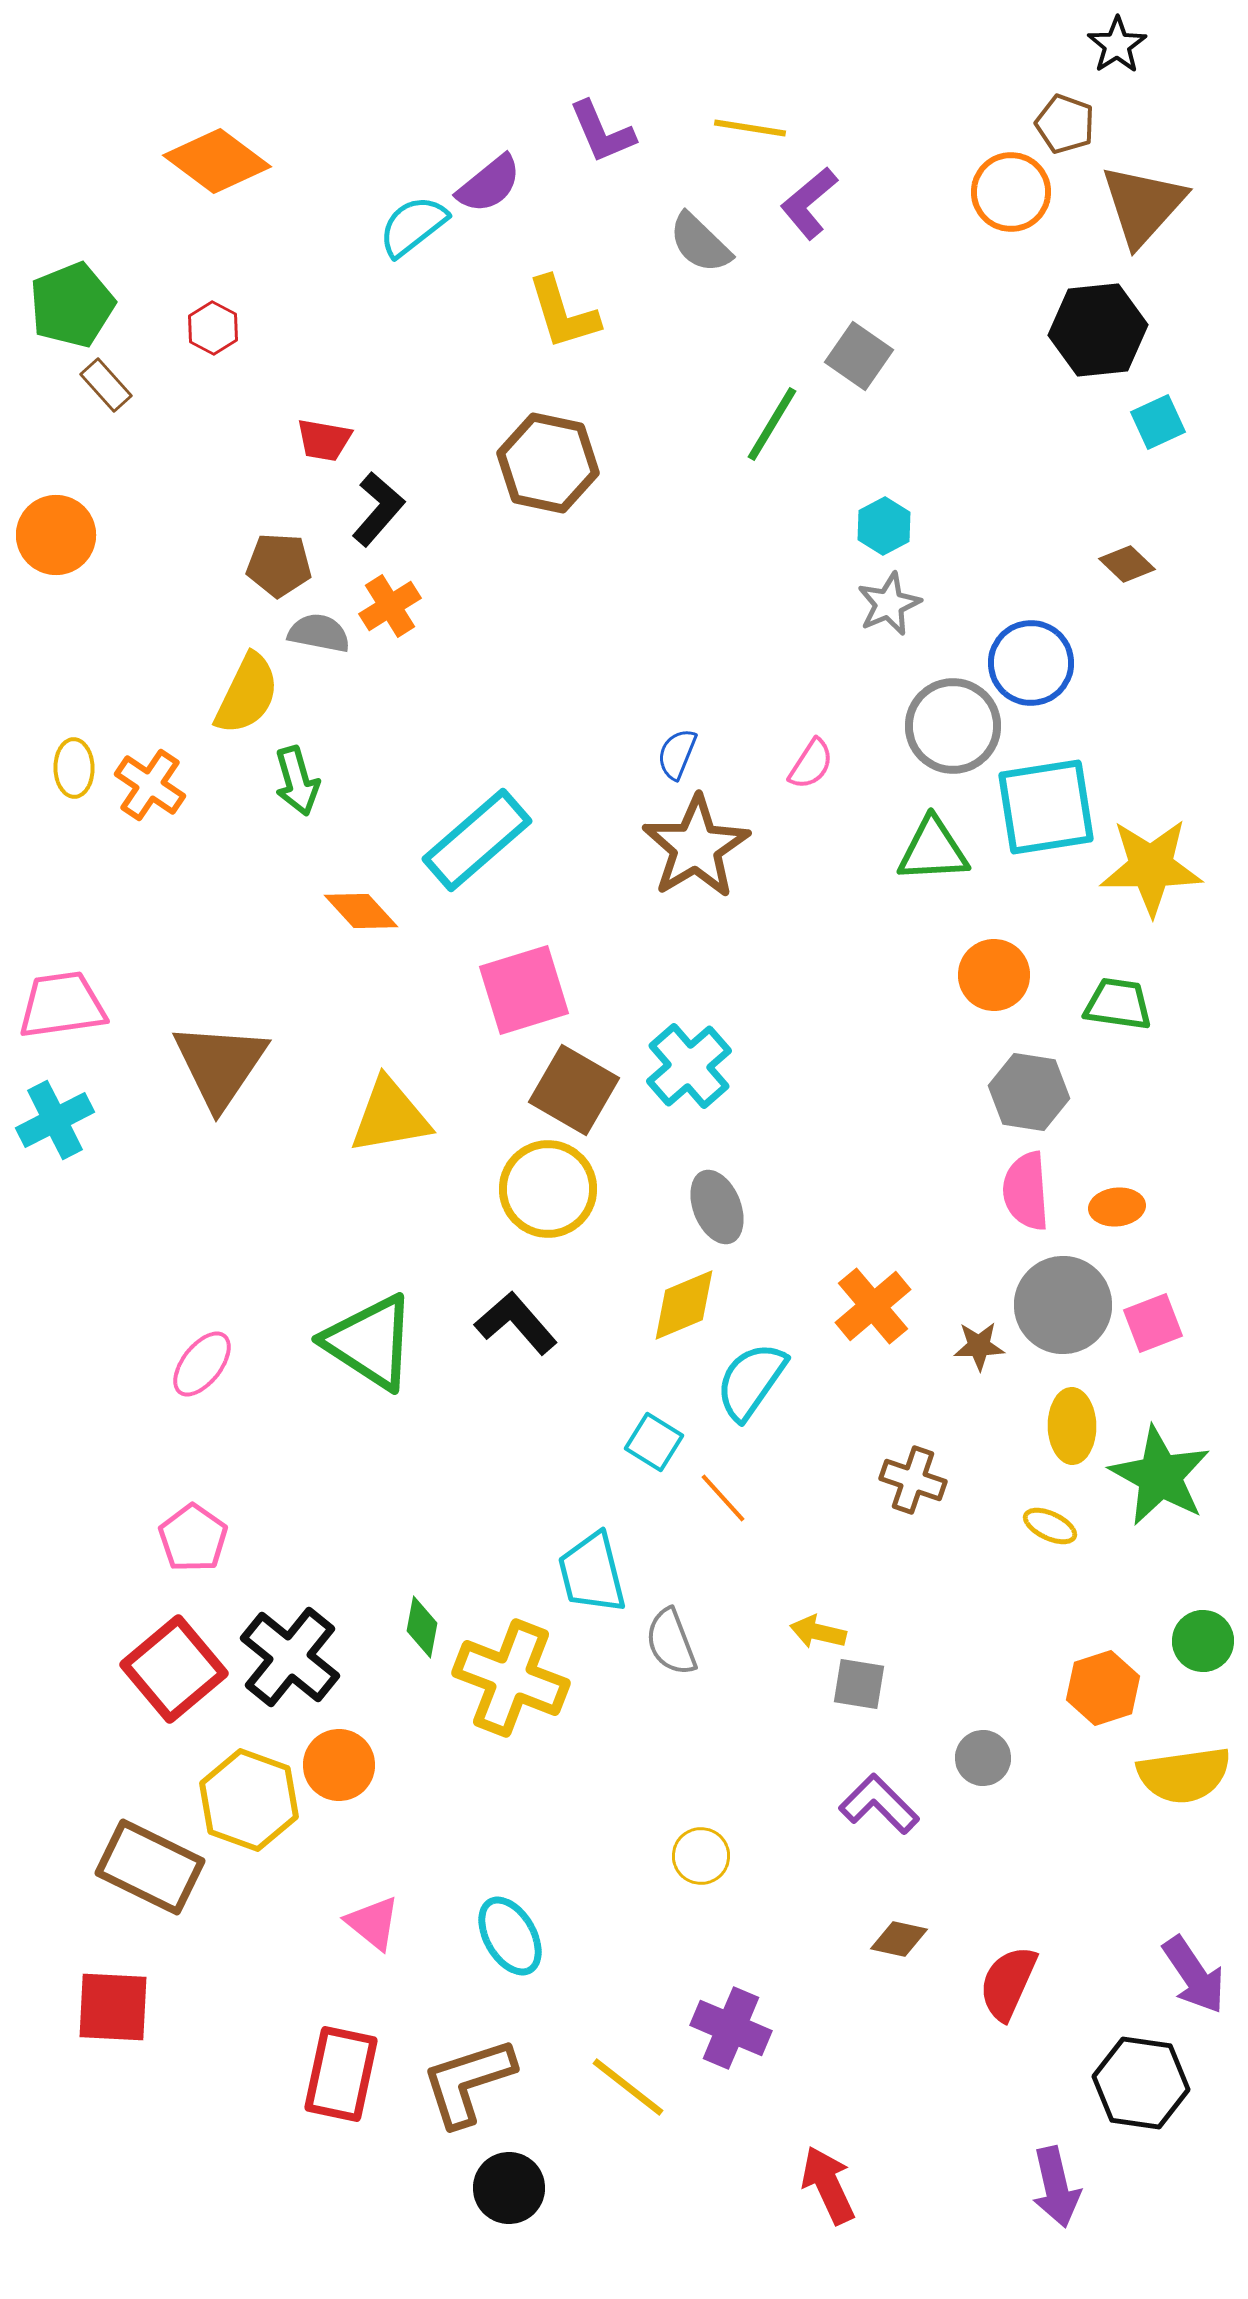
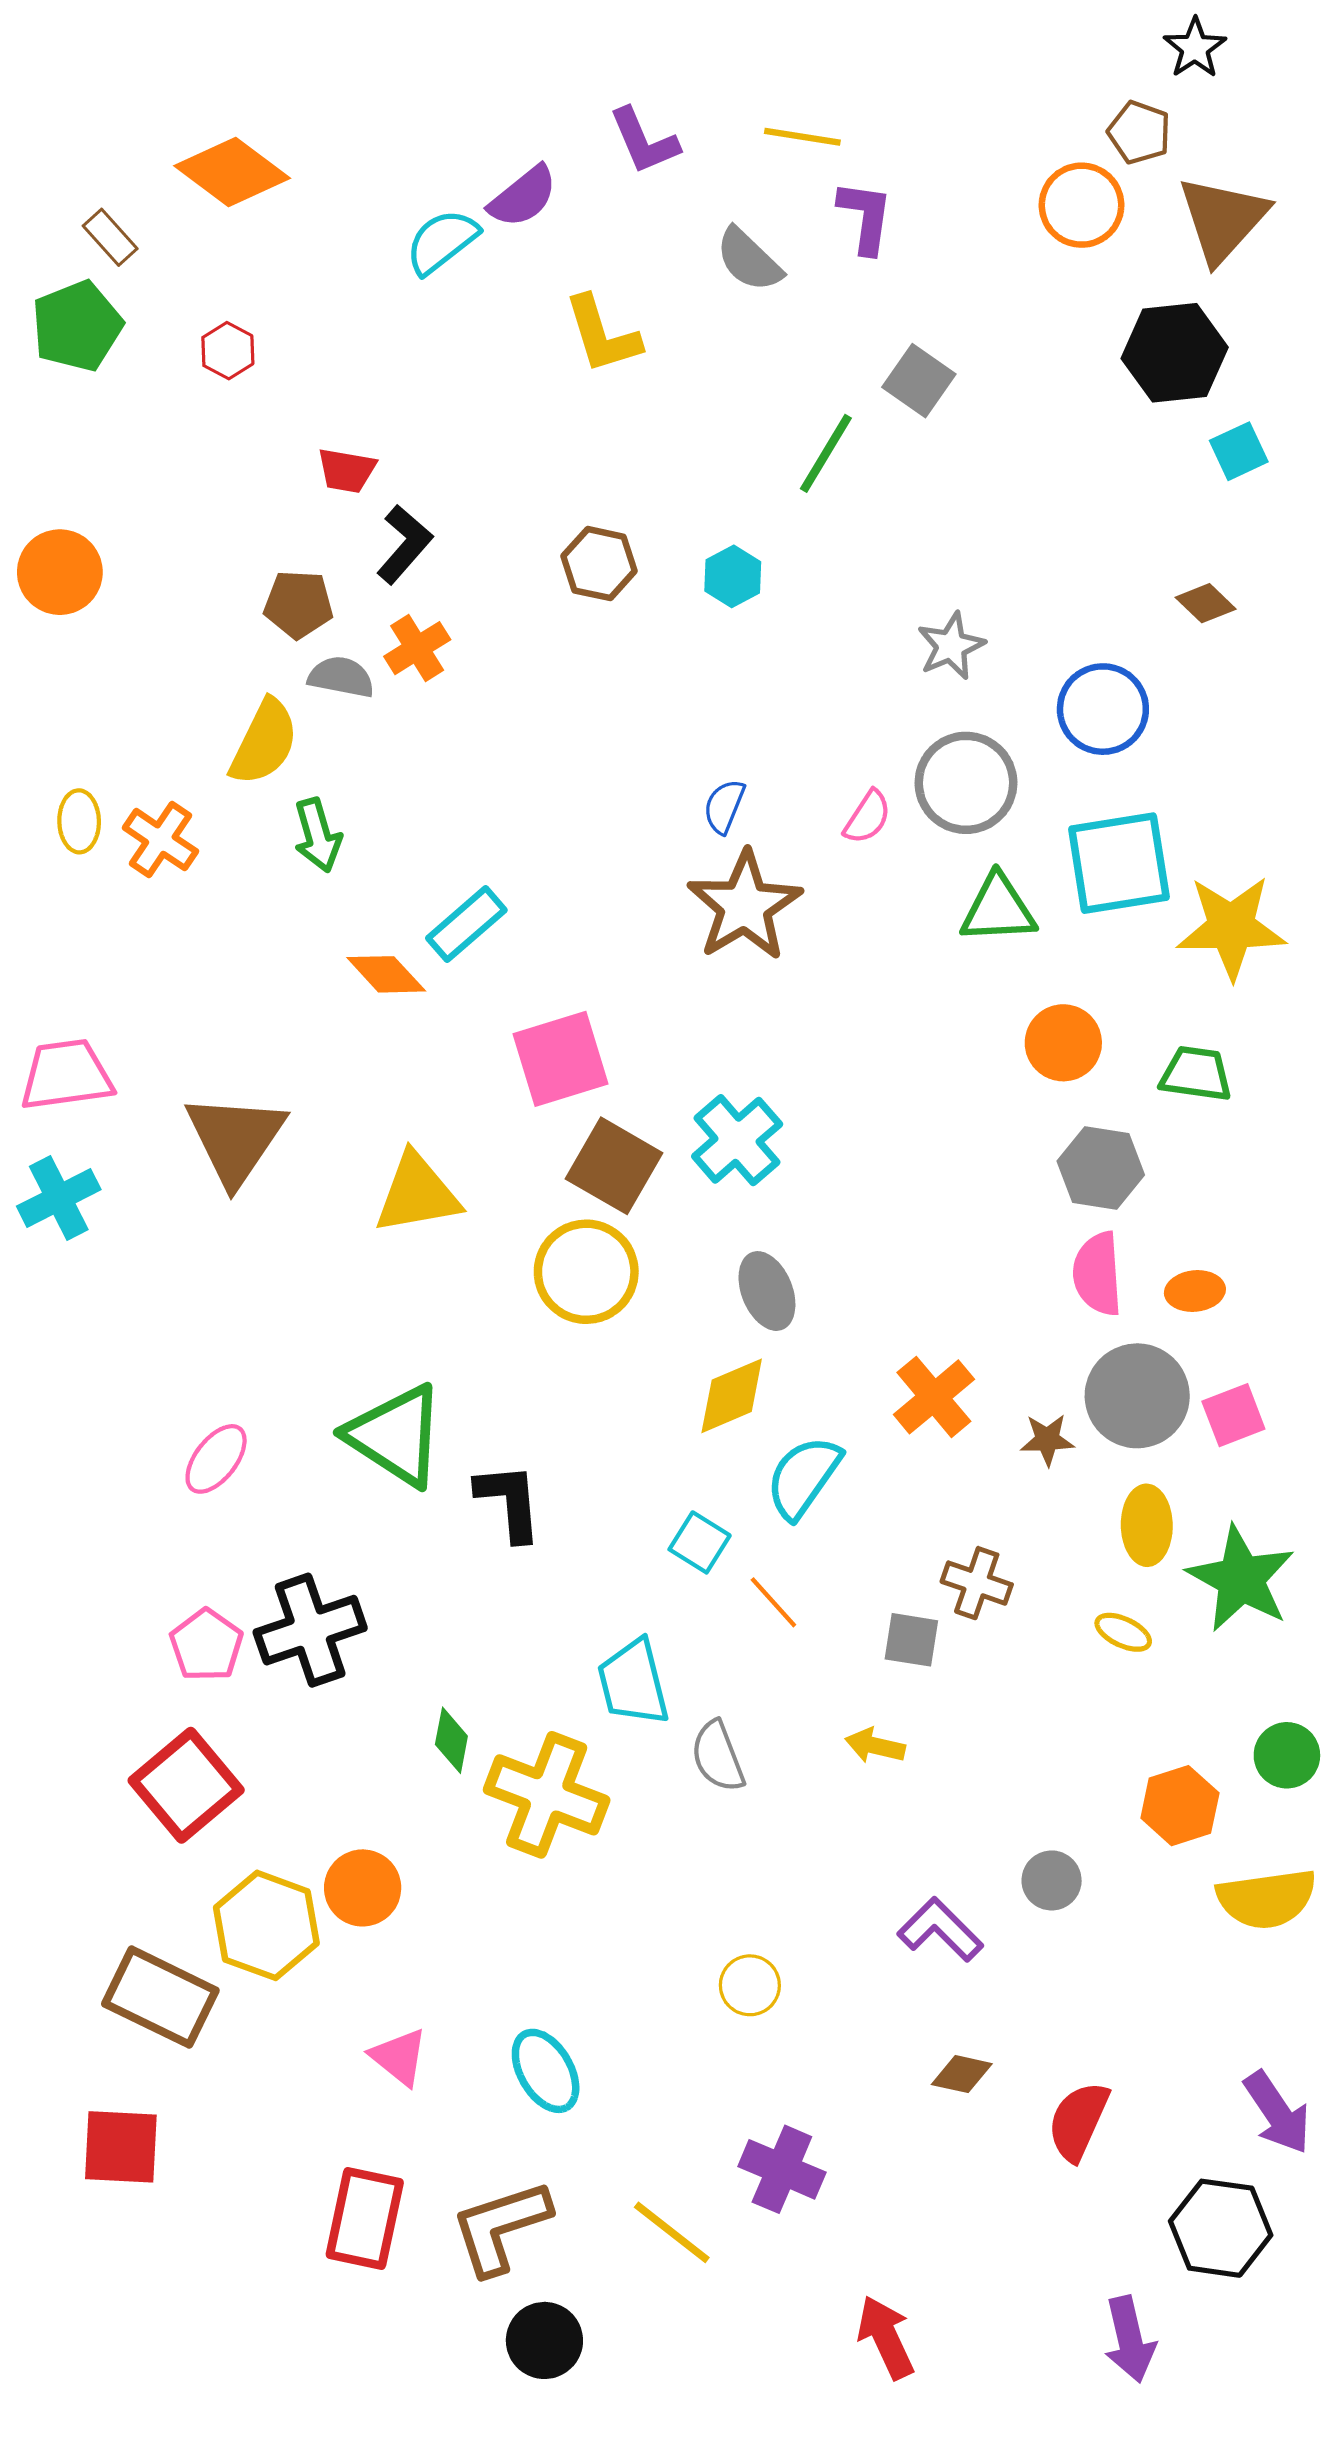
purple L-shape: (809, 203) -> (865, 217), turned 138
brown rectangle: (106, 385) -> (110, 237), moved
brown hexagon: (548, 463) -> (599, 564), moved, size x0.7
cyan hexagon: (884, 526) -> (733, 576), moved
gray circle: (953, 726) -> (966, 783), moved
cyan rectangle: (477, 840) -> (466, 924), moved, size x0.7
black L-shape: (516, 1323) -> (509, 1502), moved, turned 36
black cross: (290, 1657) -> (310, 1630), moved, turned 32
gray square: (859, 1684) -> (911, 1640), moved

